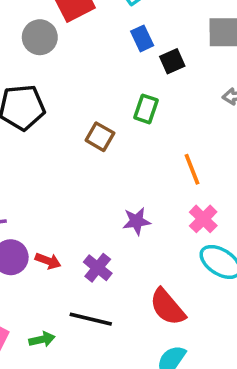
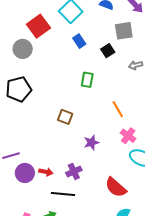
black square: (172, 61) -> (108, 51), moved
brown square: (100, 137) -> (65, 117), moved
purple cross: (98, 268) -> (74, 171), turned 35
black line: (91, 319) -> (63, 194), moved

